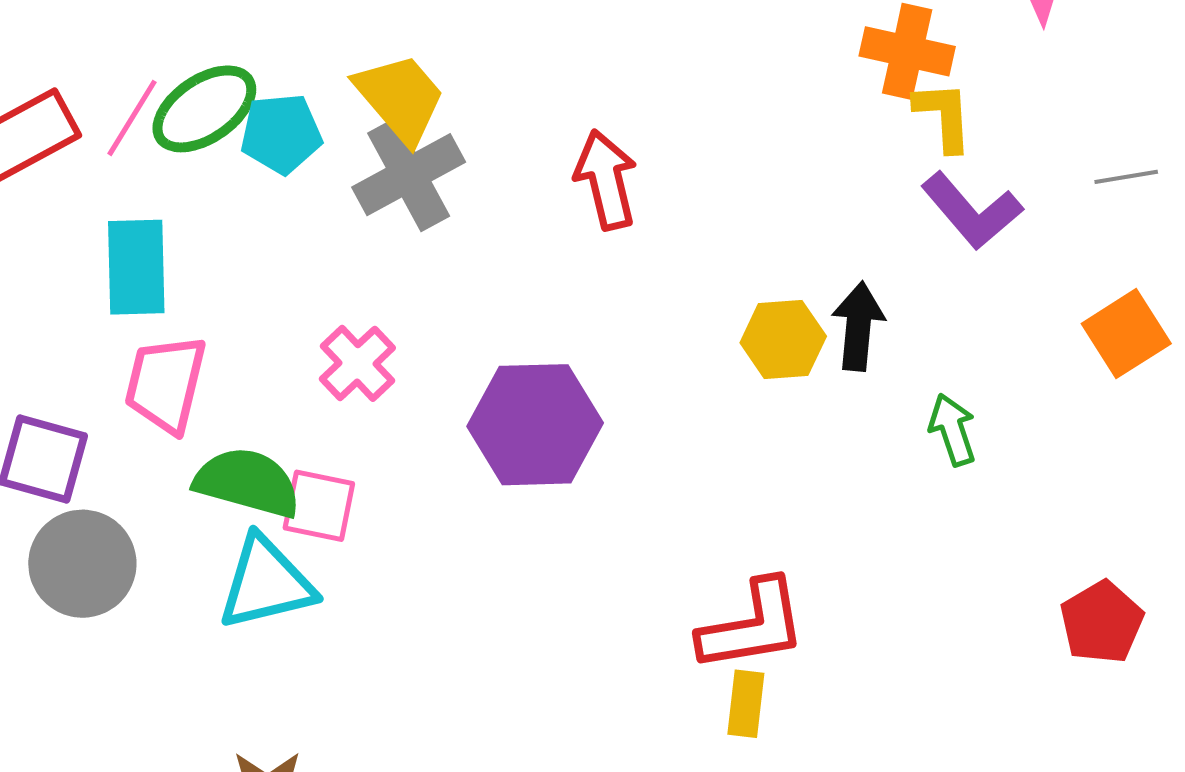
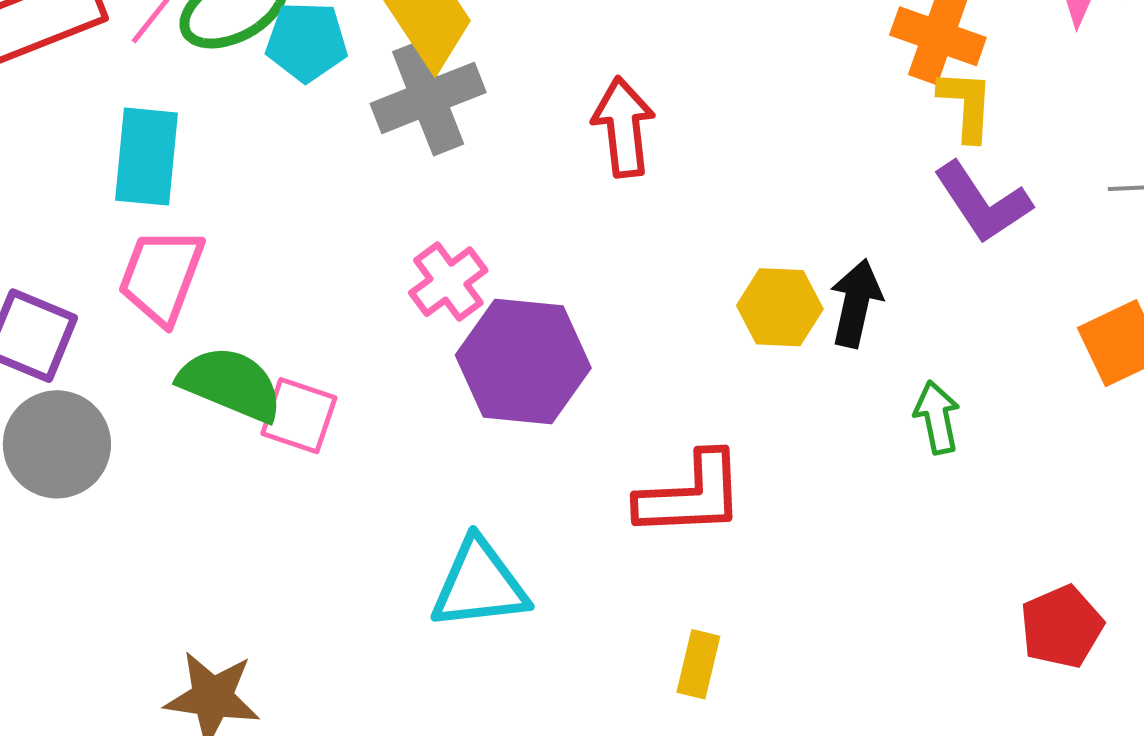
pink cross: (357, 363) -> (448, 282), moved
cyan triangle: (266, 583) -> (479, 584), moved
red L-shape: (752, 626) -> (691, 495), moved

